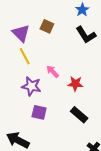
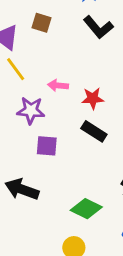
pink arrow: (53, 72) -> (58, 85), turned -32
black rectangle: (79, 115) -> (94, 131), moved

